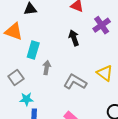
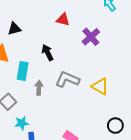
black arrow: (74, 38) -> (48, 53), moved
gray L-shape: (75, 82) -> (67, 79), moved

